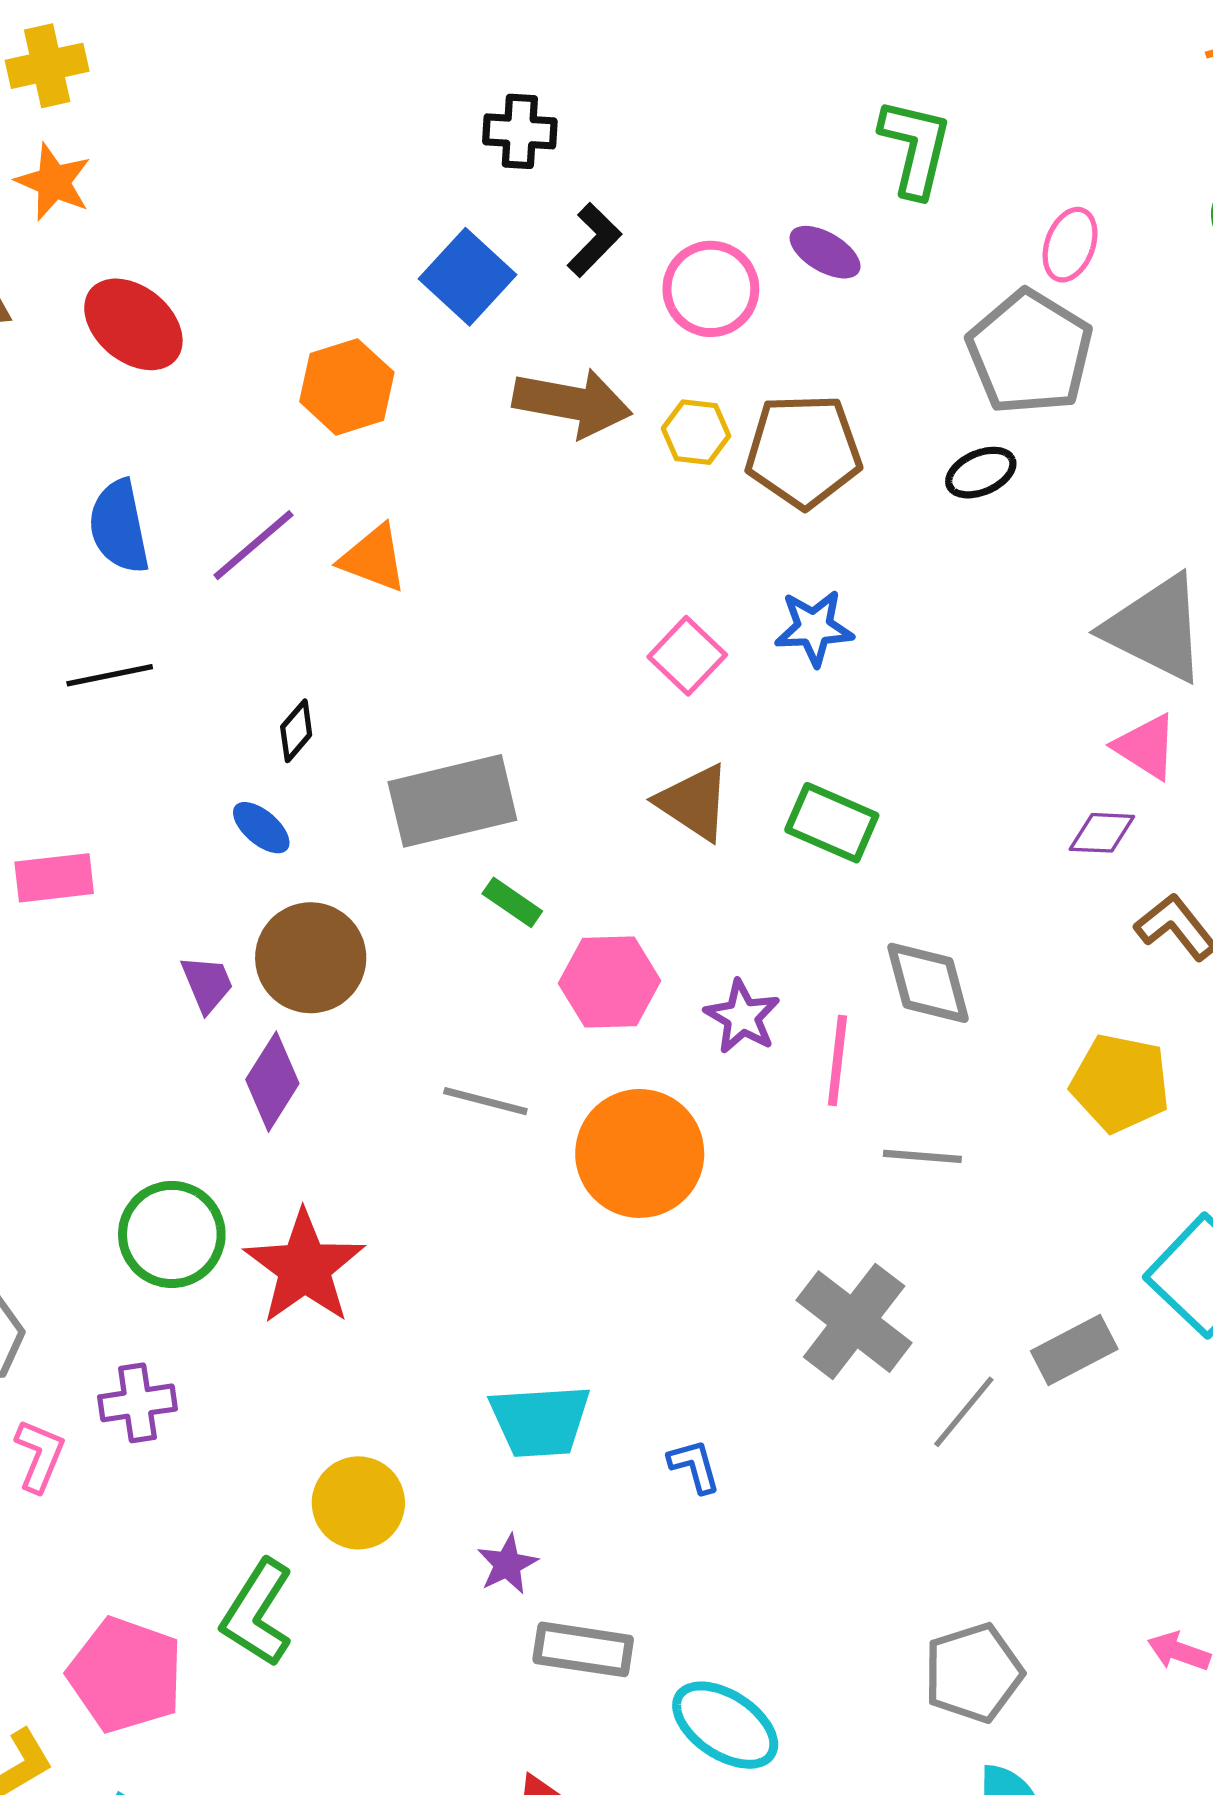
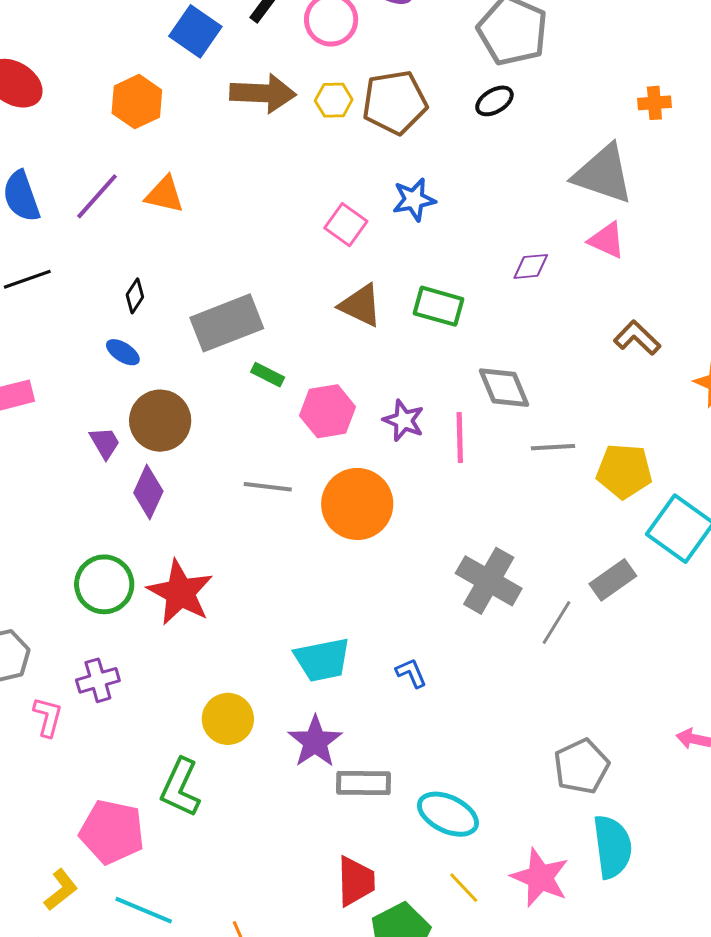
purple diamond: (1102, 833) -> (531, 266), moved
yellow pentagon: (1120, 1083) -> (624, 471), moved
gray line: (922, 1156) -> (553, 447), moved
purple star: (507, 1564) -> (315, 742), size x1.6

